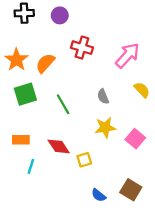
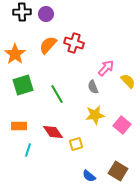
purple circle: (60, 15) -> (46, 14), moved
pink arrow: (127, 55) -> (106, 68), moved, size x0.7
orange semicircle: (45, 63) -> (48, 45), moved

